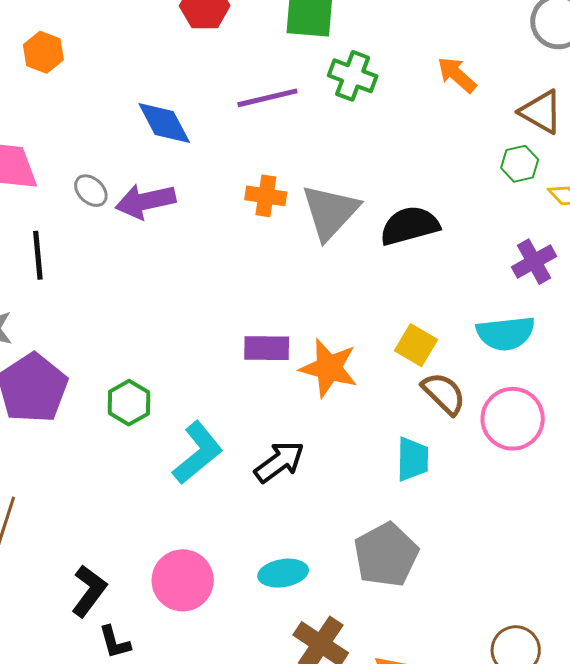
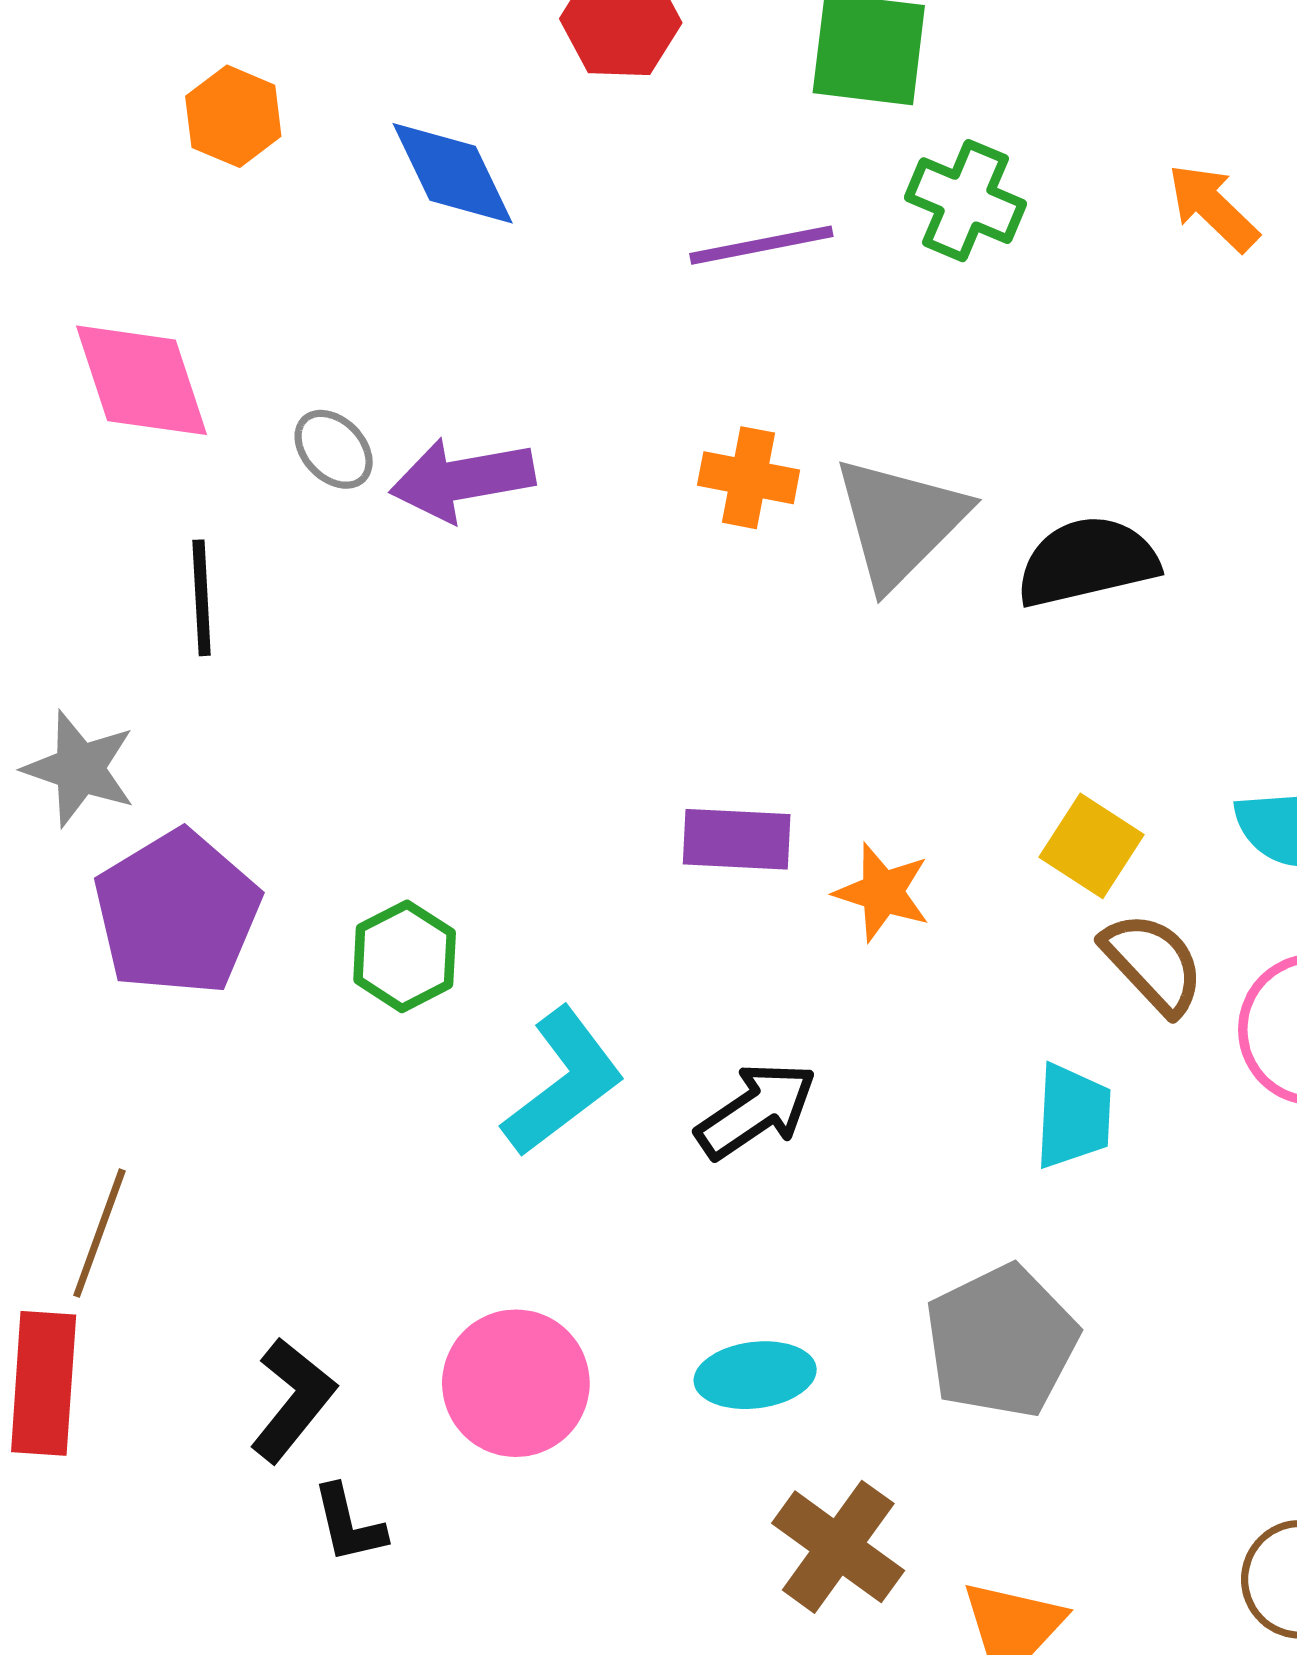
blue diamond: (164, 123) -> (453, 173), moved
orange star: (329, 368) -> (882, 892), size x0.7

